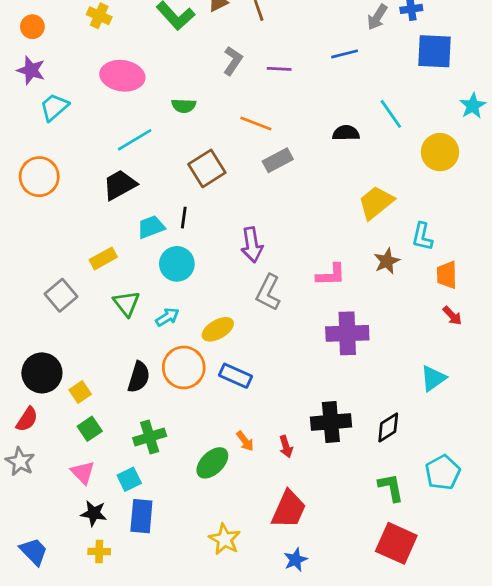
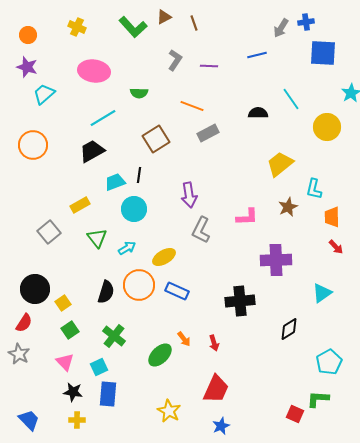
purple cross: (347, 333) -> (276, 260), moved
black cross: (331, 422) -> (240, 301), moved
green cross: (150, 437) -> (114, 336), turned -35
green L-shape: (391, 487) -> (318, 399), moved, turned -75
red square: (396, 543) -> (295, 414), size x0.6

